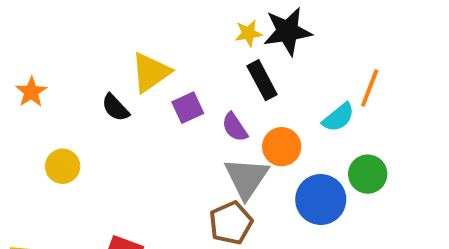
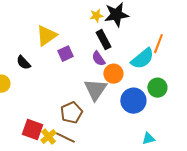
black semicircle: (115, 108) -> (23, 63), moved
cyan semicircle: (338, 117) -> (142, 59), size x1.4
purple semicircle: (235, 127) -> (98, 59), moved
brown pentagon: (231, 223) -> (71, 113), moved

